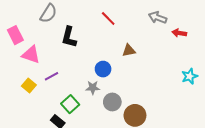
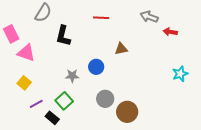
red line: (108, 19) -> (101, 18), turned -42
purple line: (52, 76) -> (36, 104), moved
gray star: (93, 88) -> (72, 76), moved

